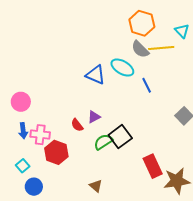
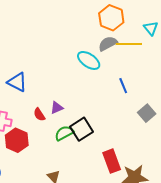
gray semicircle: (140, 49) -> (108, 44), turned 102
blue triangle: (95, 75) -> (17, 82), moved
blue line: (147, 85) -> (123, 86), moved

